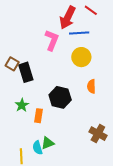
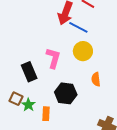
blue line: (79, 33) -> (78, 27), turned 36
pink L-shape: (52, 40) -> (53, 58), moved
brown square: (12, 64) -> (16, 99), moved

